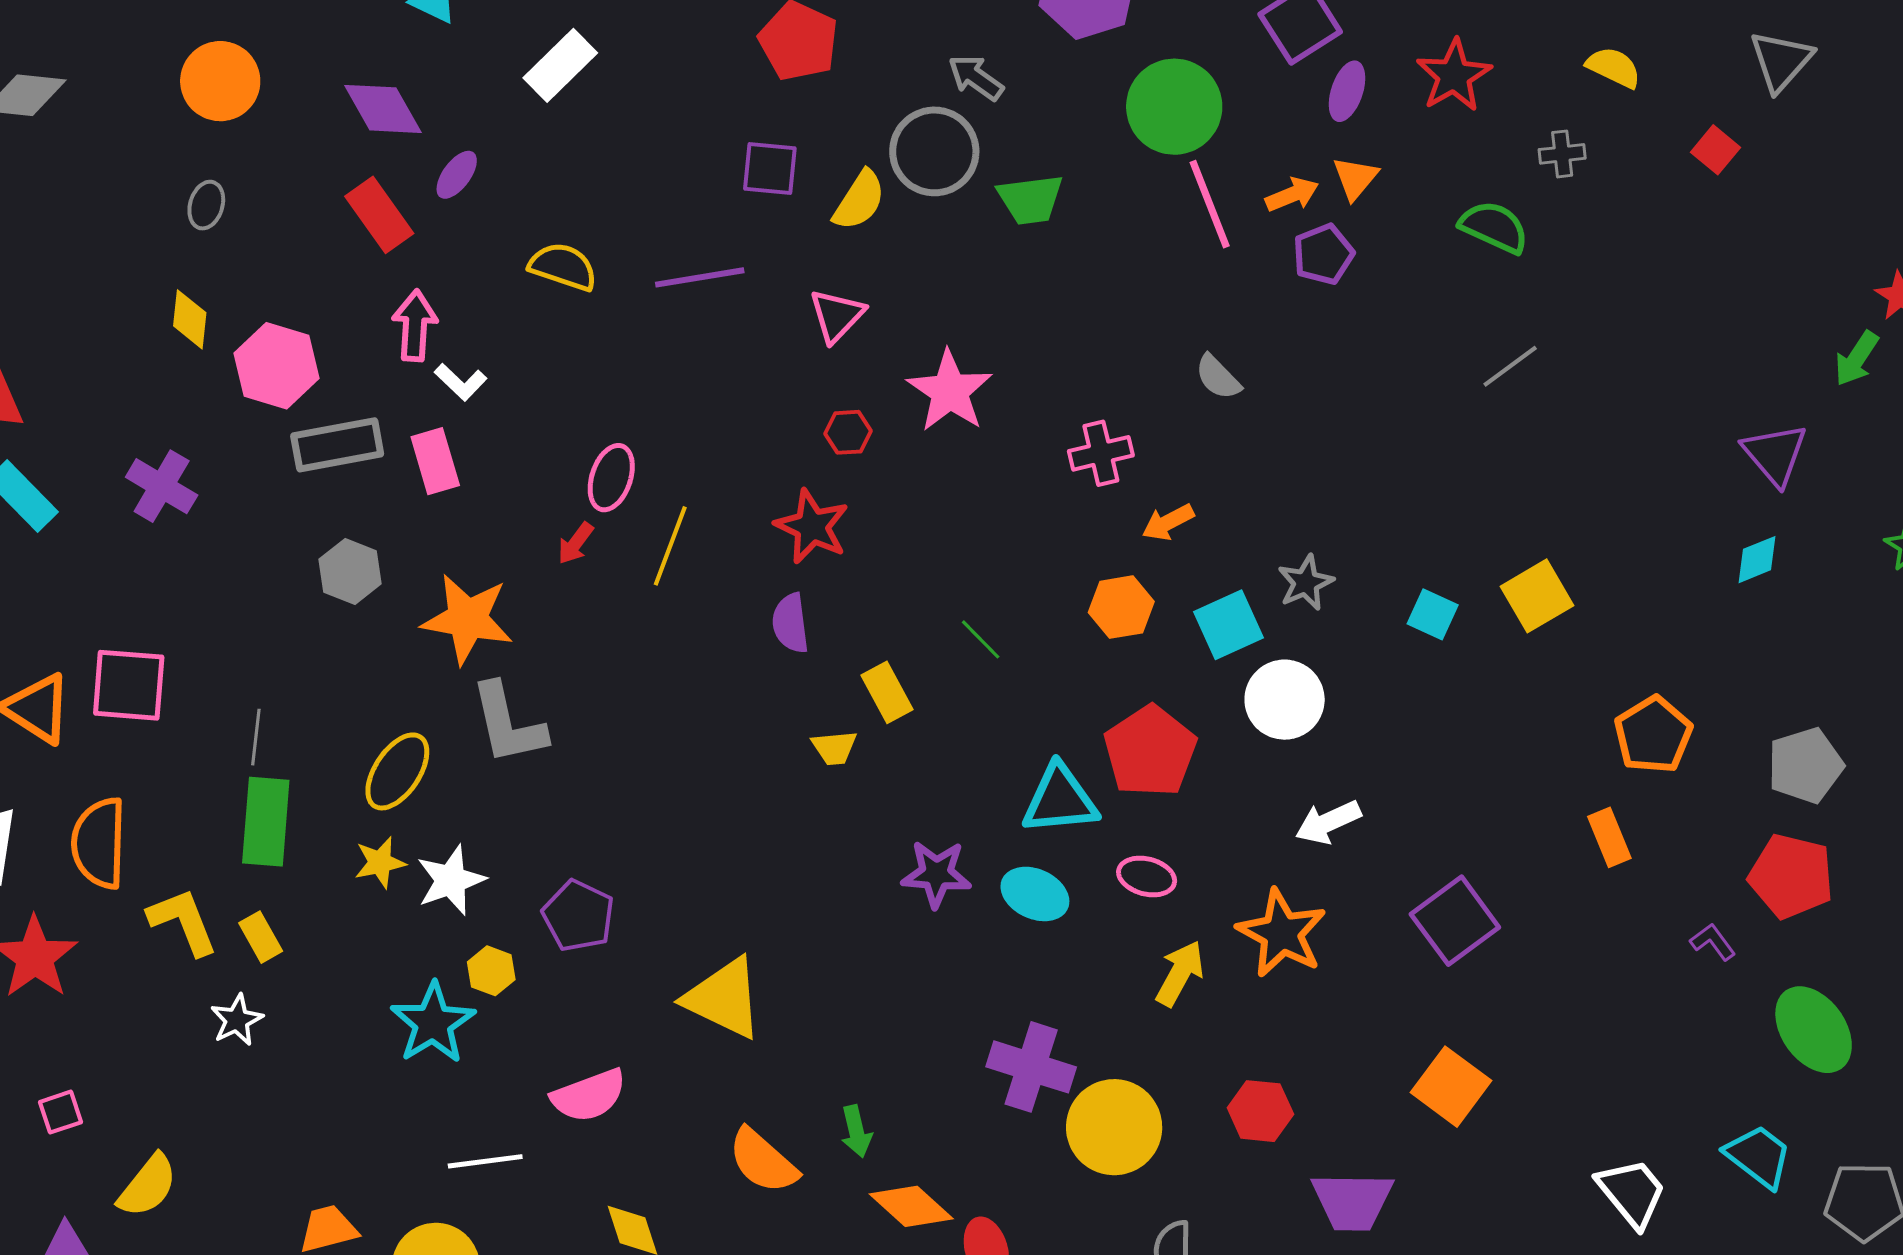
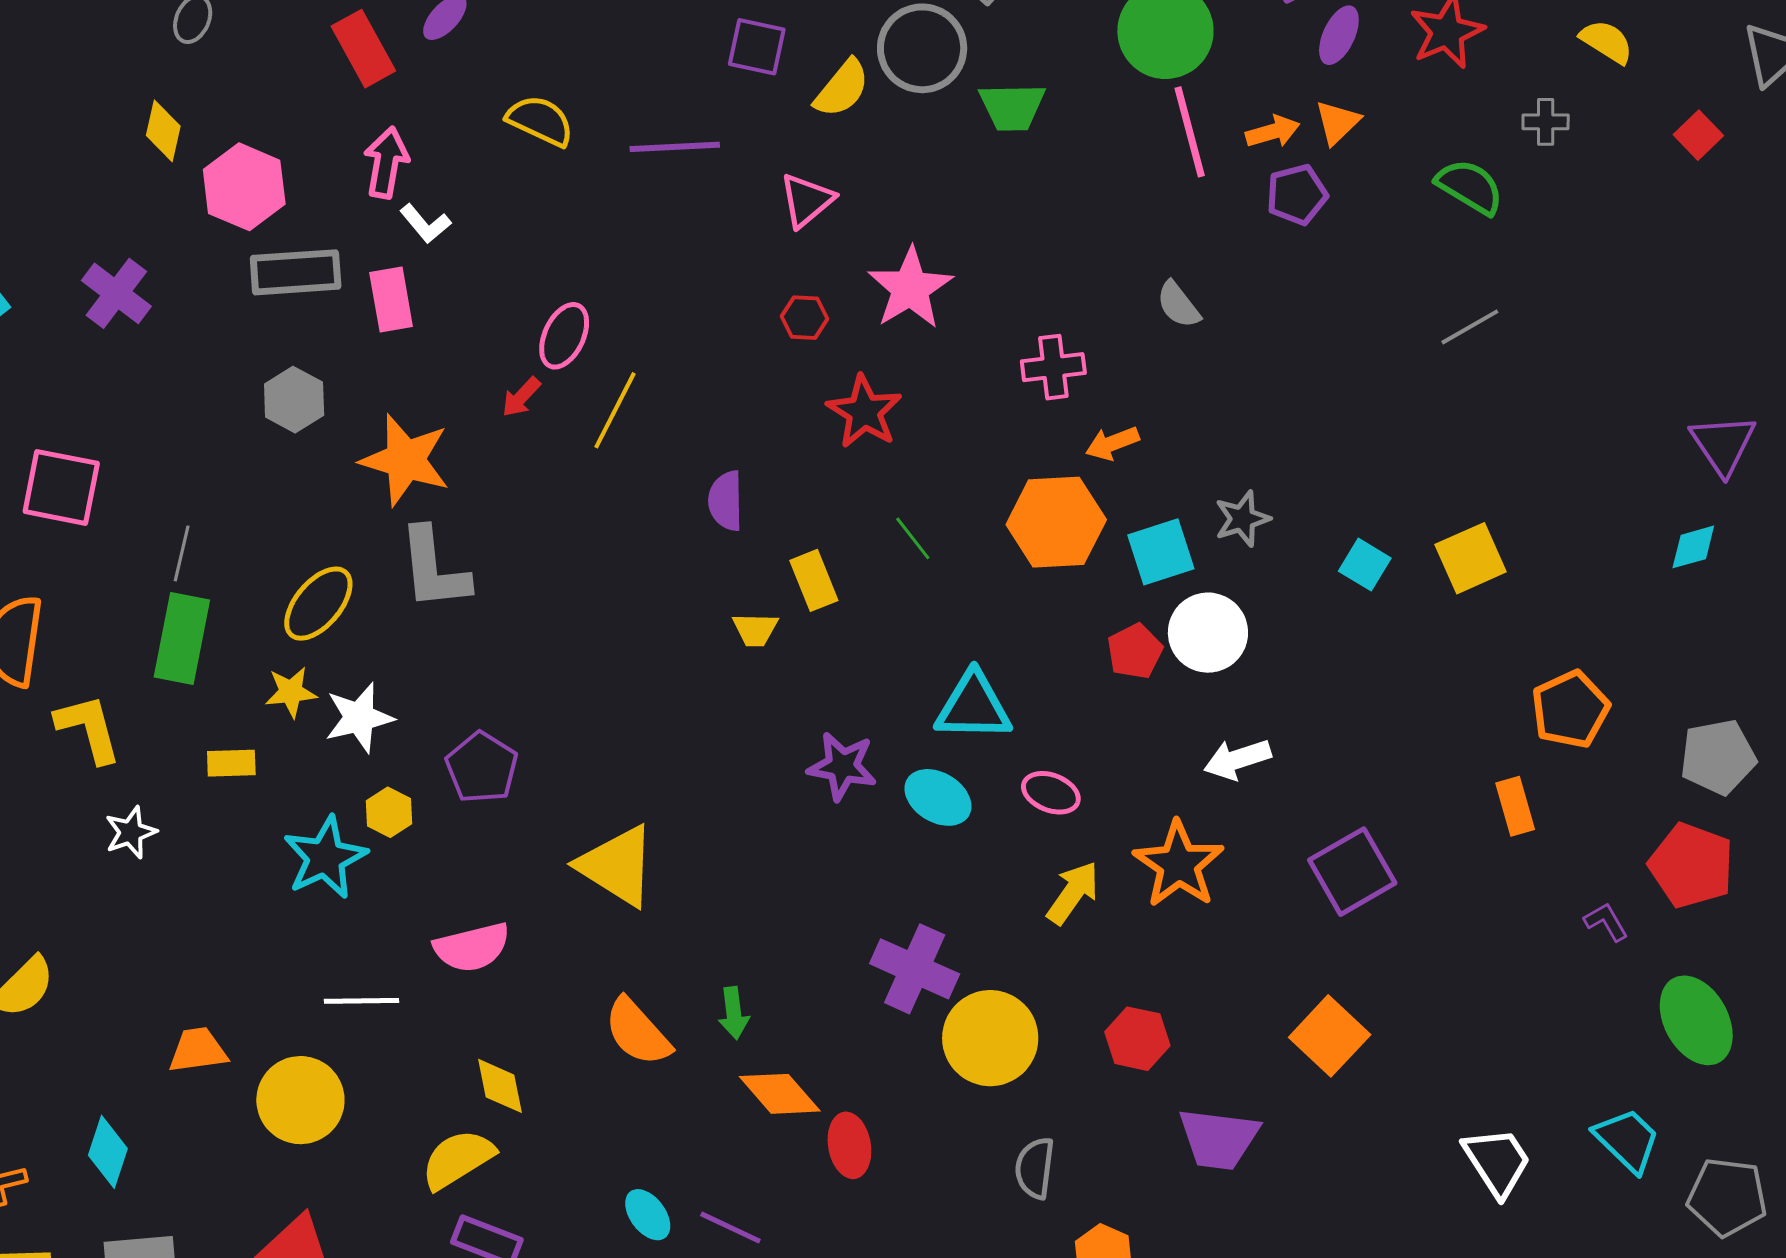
red star: (812, 526) -> (864, 412), moved
orange hexagon: (1121, 607) -> (1056, 522), size x1.5
red pentagon: (1150, 751) -> (1135, 651), moved, size x0.6
yellow rectangle: (261, 937) -> (231, 763), moved, turned -69

